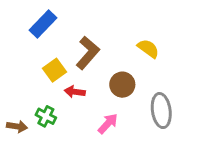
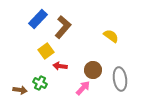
brown L-shape: (88, 53) -> (63, 27), moved
brown circle: (122, 85) -> (93, 70), moved

